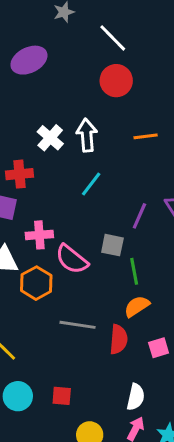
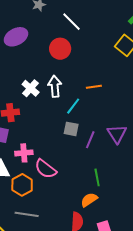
red circle: (116, 81) -> (60, 49), moved
cyan line: (91, 184) -> (73, 106), moved
gray square: (112, 245) -> (71, 129), moved
green line: (134, 271) -> (97, 177), moved
gray line: (78, 325) -> (27, 214), moved

